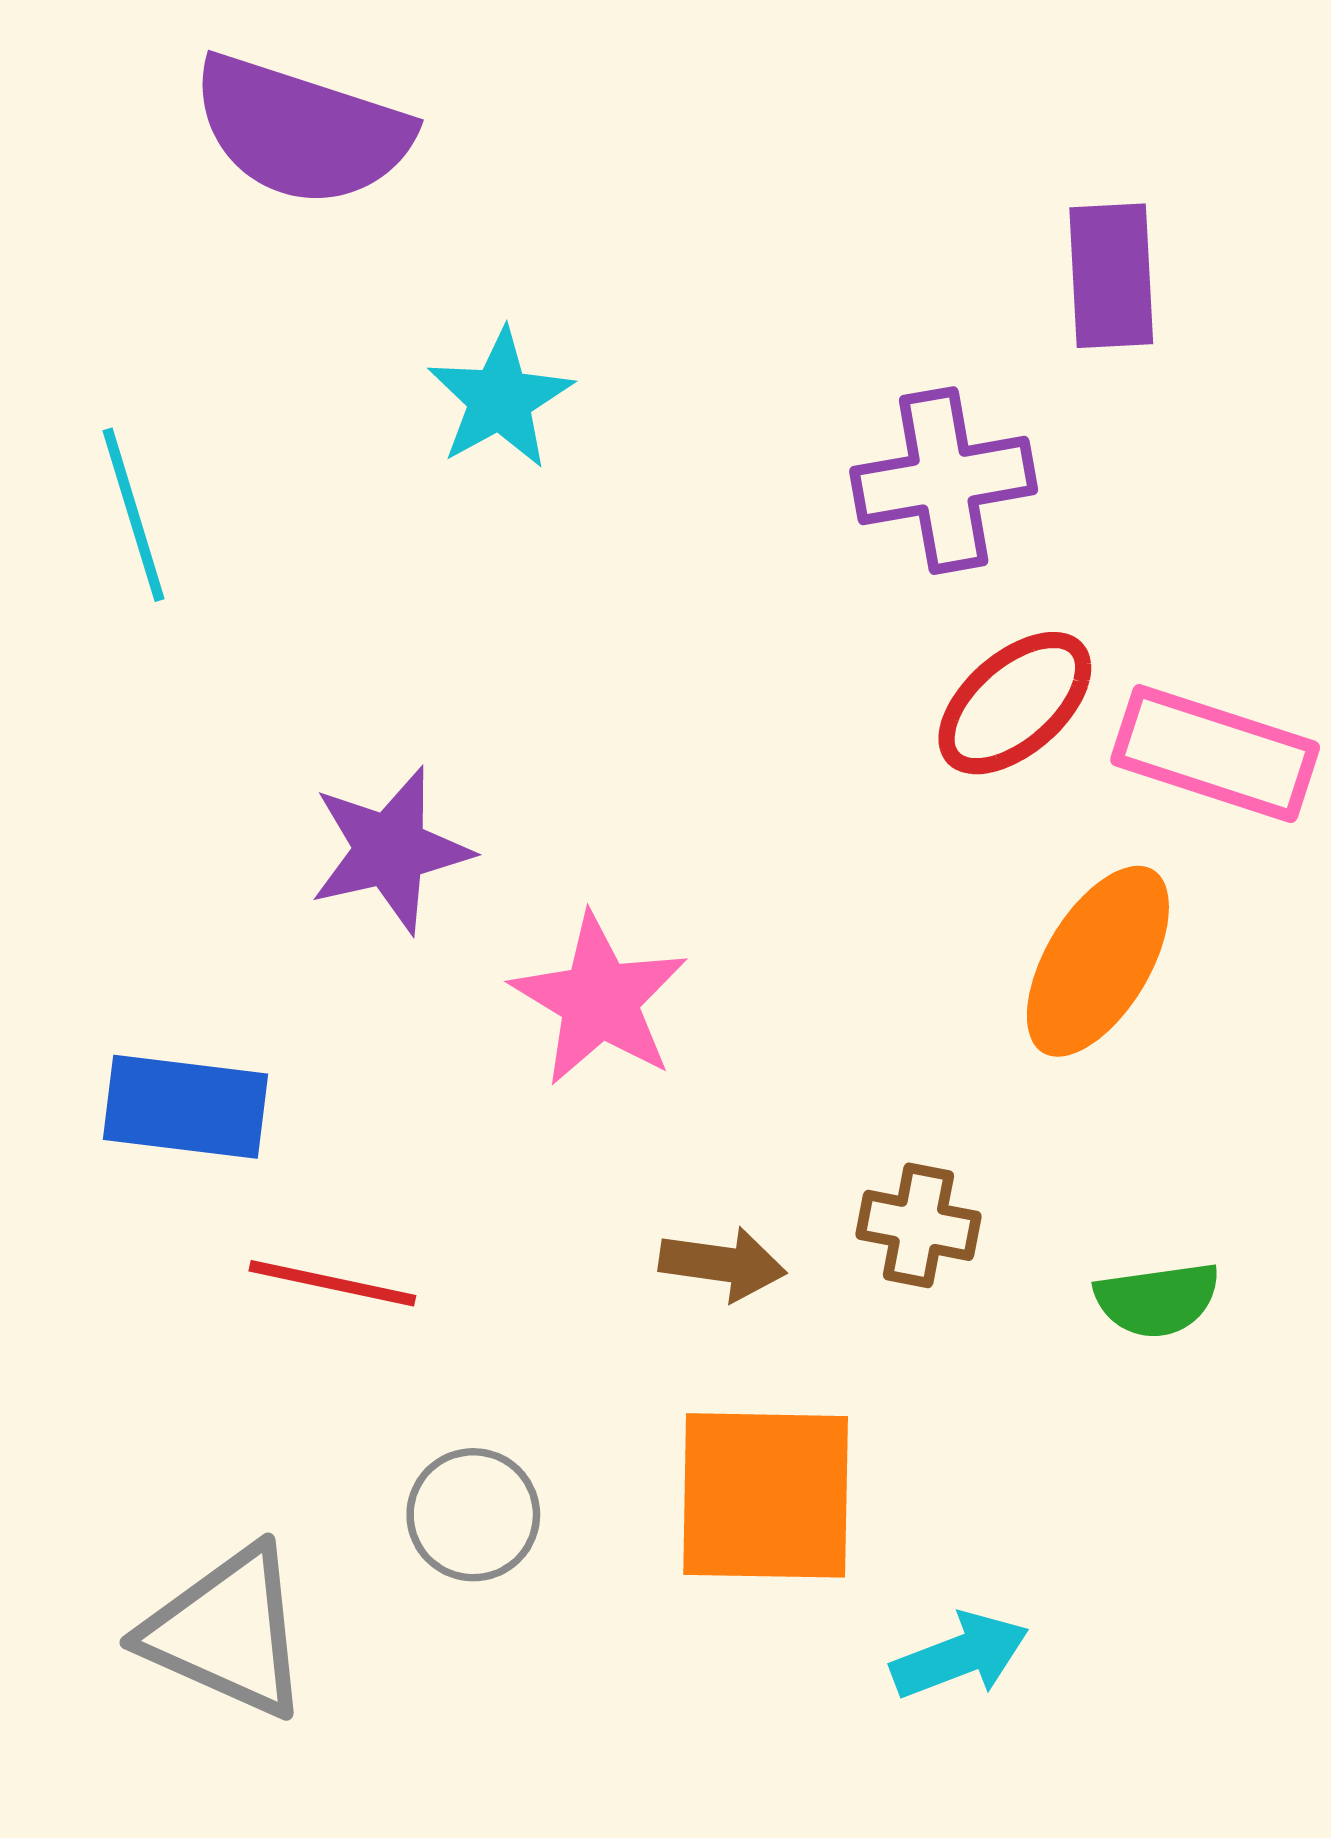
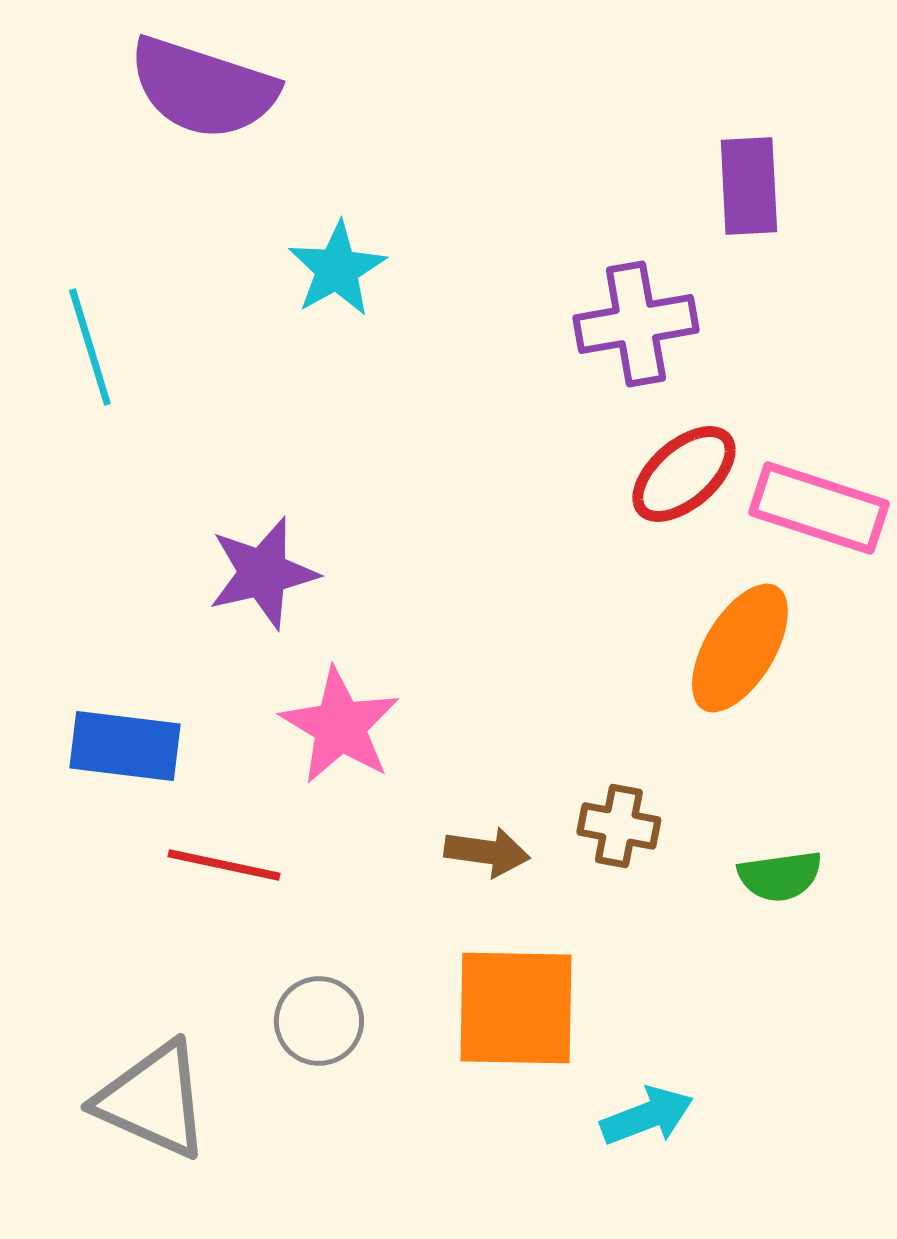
pink star: (599, 1000) -> (340, 726), moved

